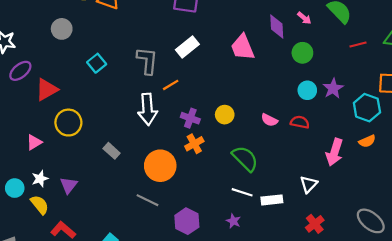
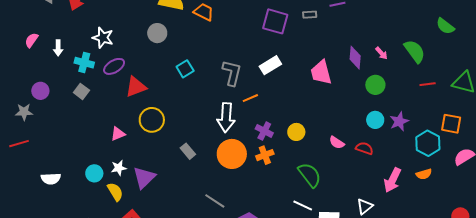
orange circle: (160, 166) -> (232, 154), moved
purple triangle: (69, 185) -> (144, 178), size x1.4

